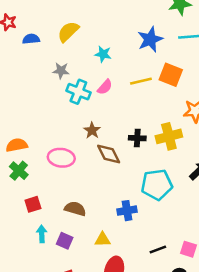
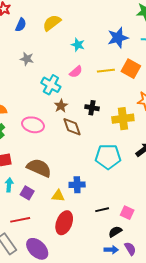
blue semicircle: (31, 39) -> (21, 25), turned 112
gray star: (61, 71) -> (27, 59), moved
cyan cross: (78, 92) -> (51, 85), moved
black cross: (137, 138) -> (92, 108), moved
brown semicircle: (75, 209) -> (39, 168), size x1.4
blue cross: (127, 211) -> (77, 185), moved

